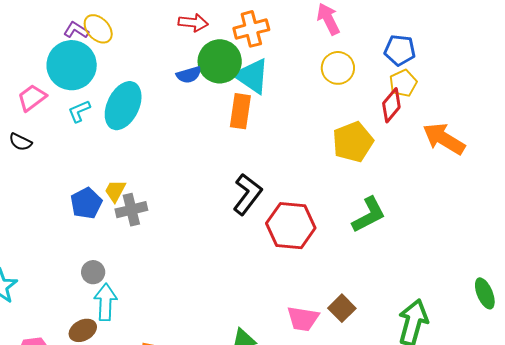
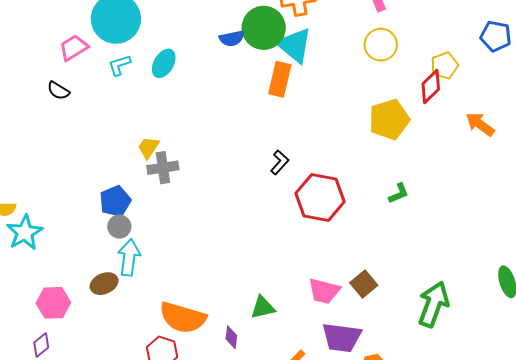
blue pentagon: (400, 50) -> (496, 36), moved
cyan ellipse: (123, 106) -> (164, 63), size x0.6
orange arrow: (444, 139) -> (480, 124), size x0.7
black L-shape: (247, 194) -> (280, 162), size x0.6
blue pentagon: (86, 203) -> (115, 201), moved
green L-shape: (369, 215) -> (399, 193), size x0.6

